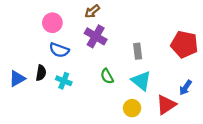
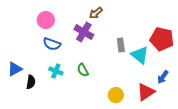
brown arrow: (92, 11) -> (96, 13), moved
black semicircle: (41, 73) -> (31, 82), moved
green semicircle: (107, 76) -> (83, 70), moved
cyan triangle: (141, 81) -> (140, 55), moved

